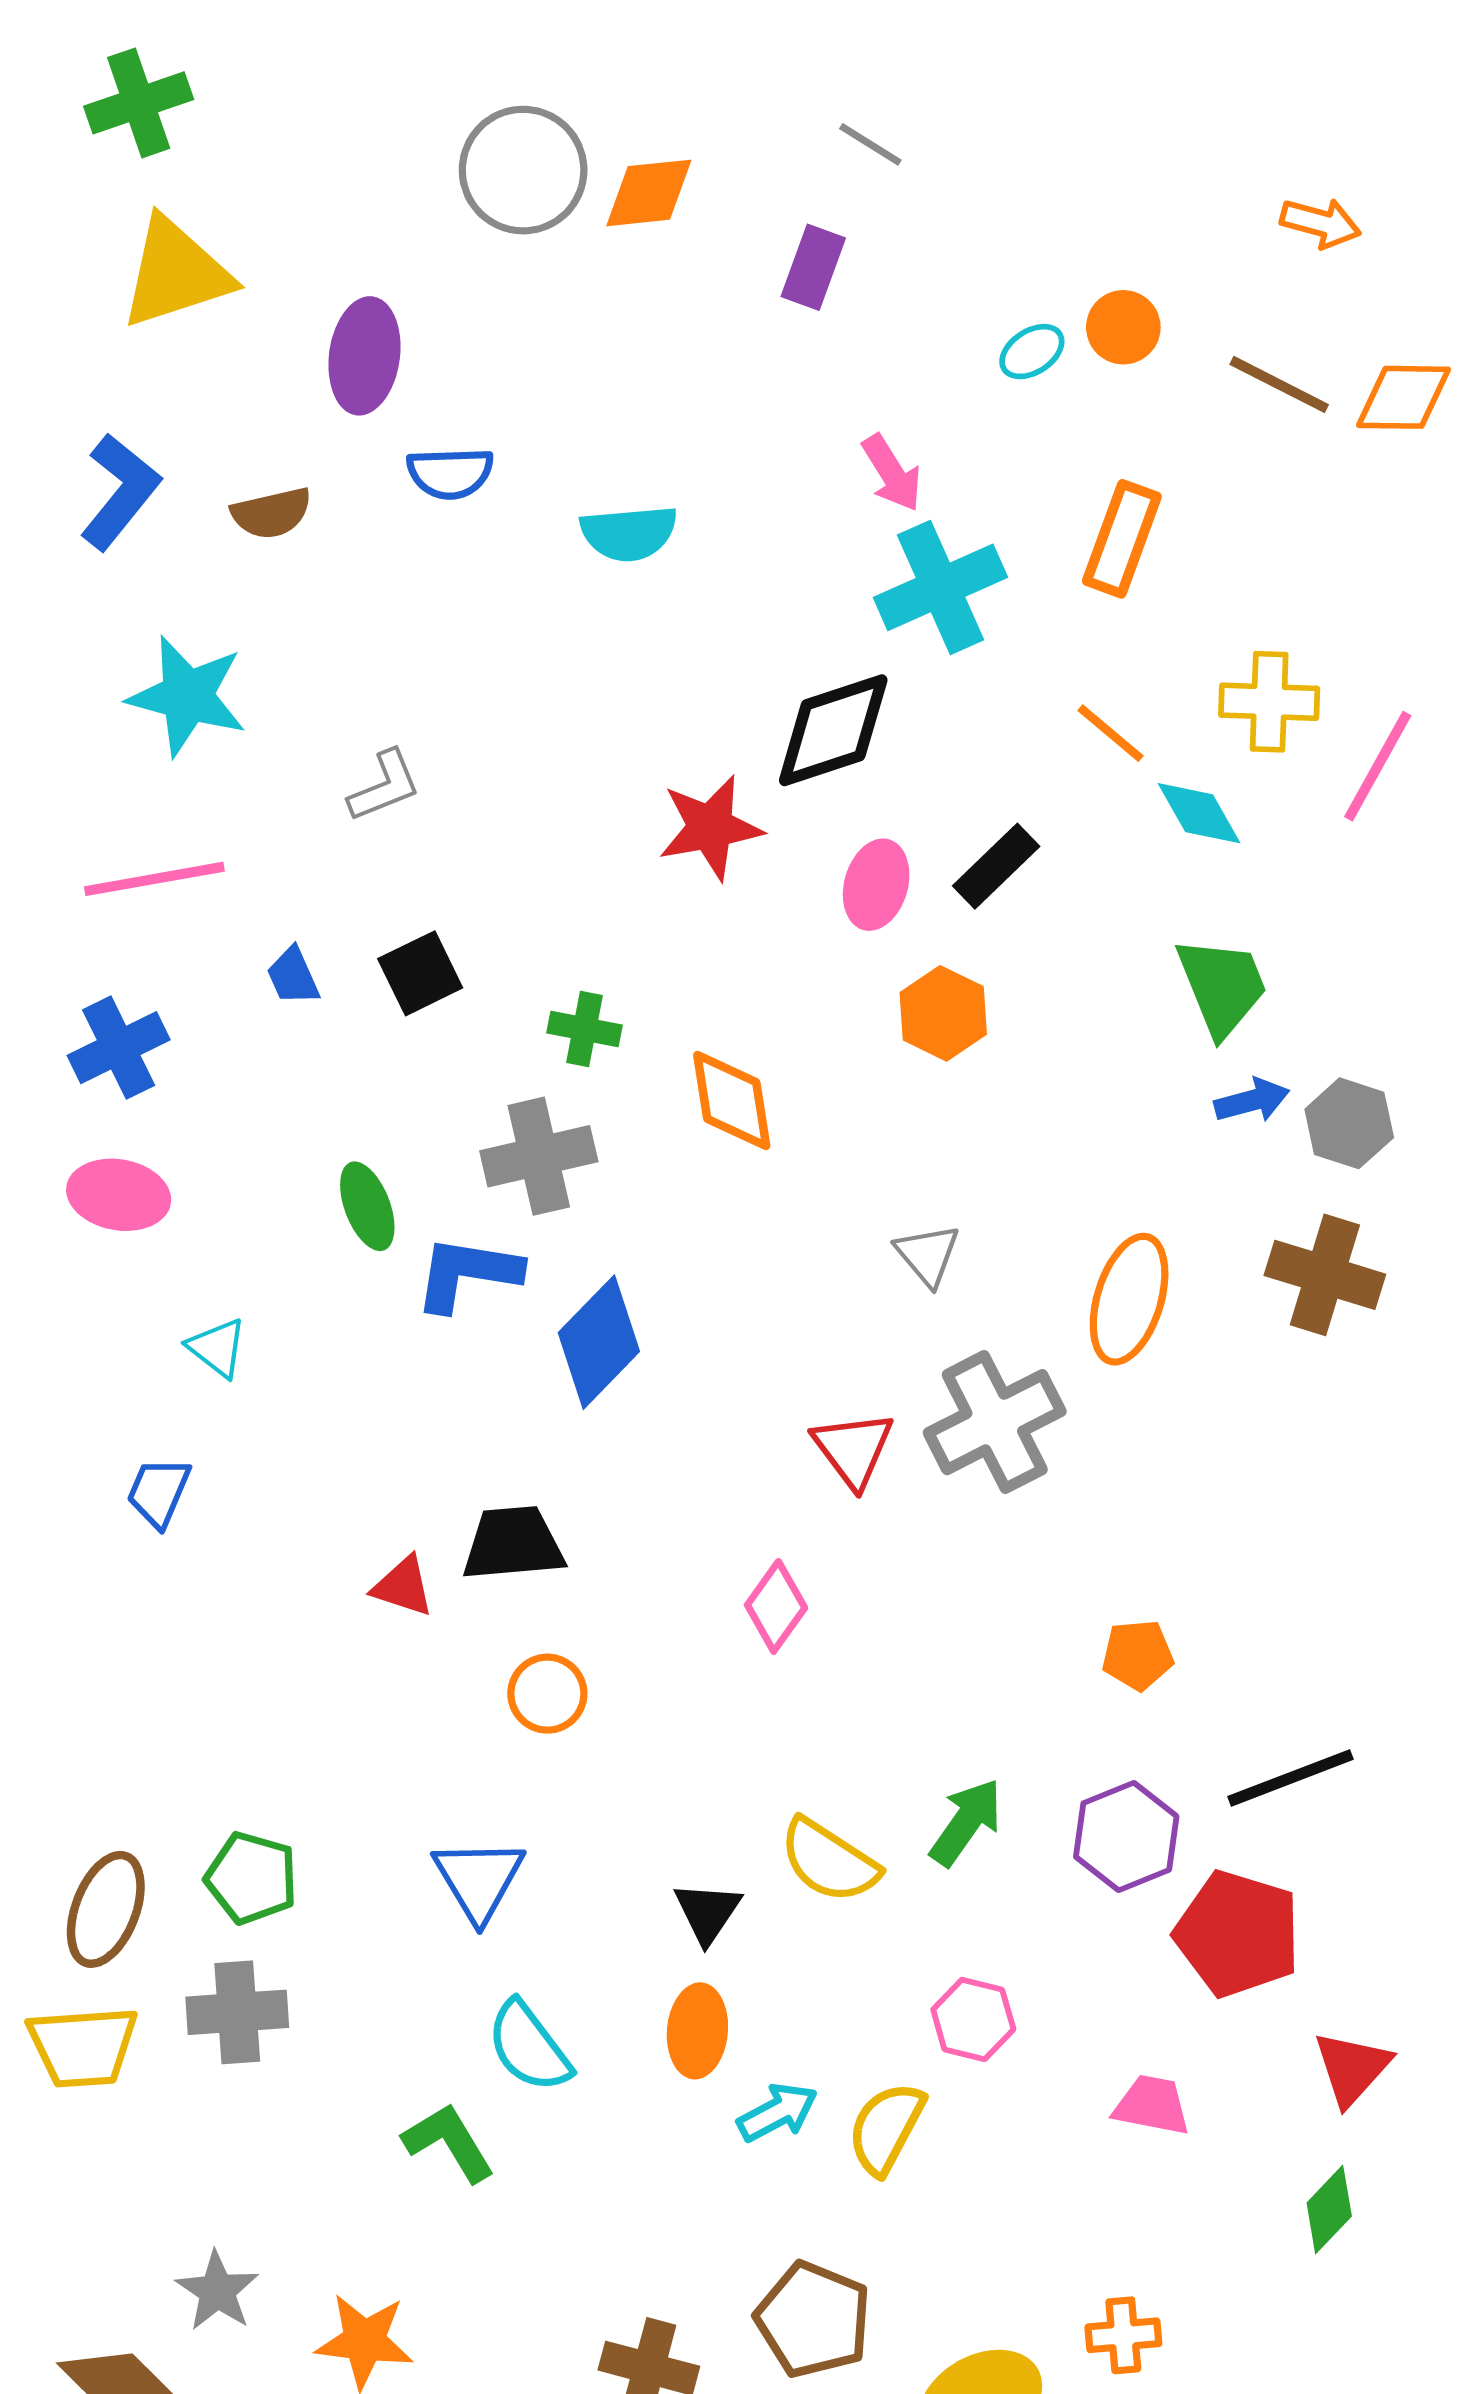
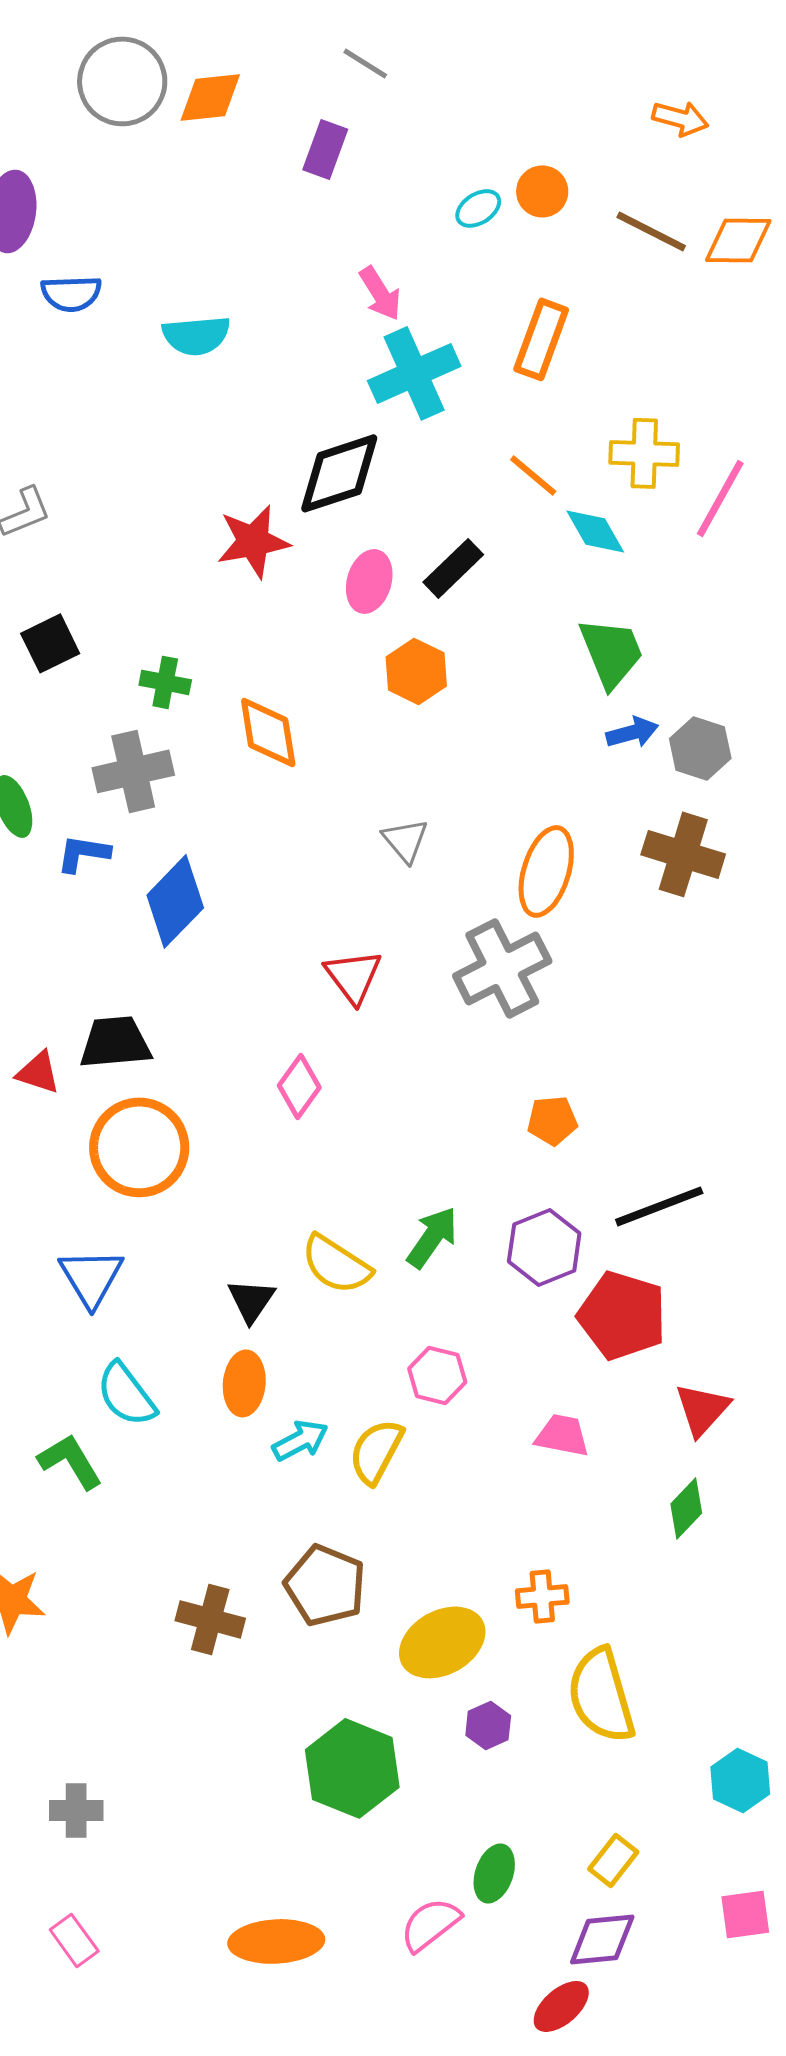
blue L-shape: (467, 1273) -> (83, 853), size x0.7
gray cross: (995, 1422) -> (502, 968), moved
orange circle: (547, 1694) -> (139, 1147), size x1.8

